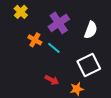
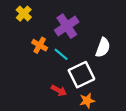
white semicircle: (91, 30) -> (103, 47), moved
white square: (89, 65) -> (81, 75), moved

